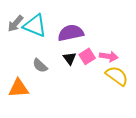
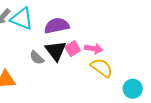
black triangle: (70, 58) -> (56, 51), size x1.6
gray semicircle: (40, 66) -> (37, 58), moved

